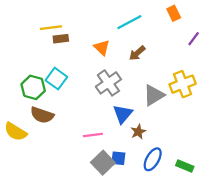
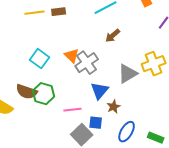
brown rectangle: (61, 39) -> (59, 12), moved
orange triangle: (102, 48) -> (72, 56), moved
green hexagon: (33, 87) -> (44, 94), moved
blue square: (118, 158) -> (96, 123), moved

